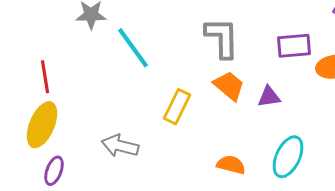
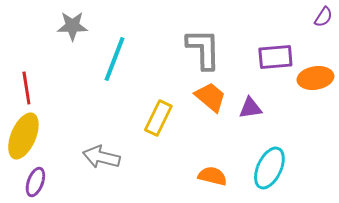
cyan line: (133, 48) -> (114, 59), turned 57

